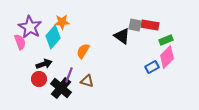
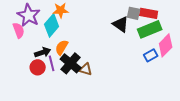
green rectangle: (166, 40) -> (150, 29), moved, size x1.6
orange semicircle: (83, 51) -> (62, 47), moved
purple line: (69, 75) -> (52, 63), moved, turned -35
black cross: (61, 88) -> (71, 63), moved

